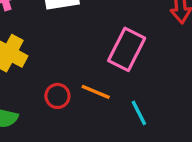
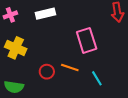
pink rectangle: (127, 49) -> (87, 40), turned -40

